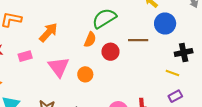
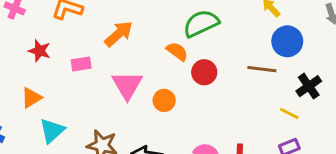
orange semicircle: (90, 40) -> (177, 51), turned -84
brown line: (138, 40) -> (262, 69), moved
black cross: (184, 53) -> (309, 86), turned -30

